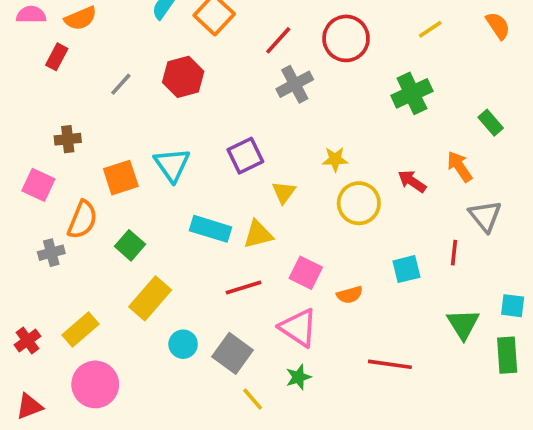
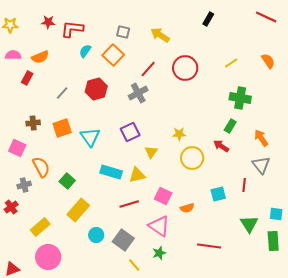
gray cross: (295, 84) -> (138, 93), moved
green cross: (412, 93) -> (240, 98), moved, turned 35
green rectangle: (491, 123) -> (230, 126), moved, turned 72
orange arrow: (460, 167) -> (261, 138), moved
orange square: (121, 178) -> (62, 128), moved
orange semicircle: (82, 220) -> (41, 167), turned -50
red cross: (27, 341) -> (11, 207), moved

